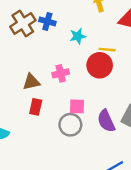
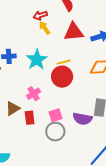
cyan star: (78, 36) -> (37, 60), size x1.5
red rectangle: (36, 107) -> (30, 118), moved
purple semicircle: (106, 121) -> (83, 119), turned -36

